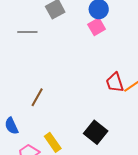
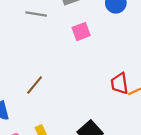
pink square: (97, 27) -> (81, 32), moved

